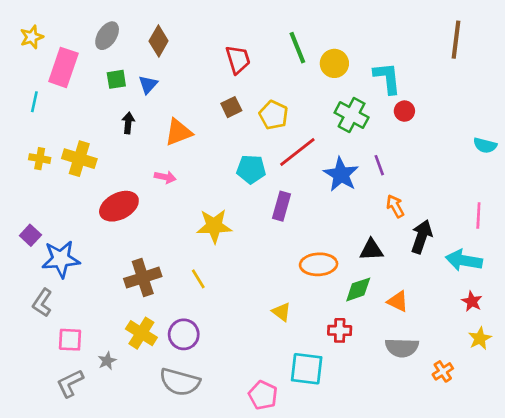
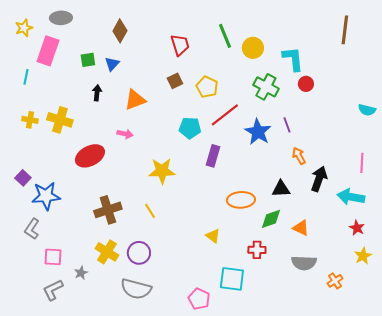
gray ellipse: (107, 36) -> (61, 18), moved, turned 55

